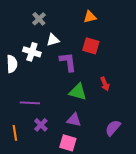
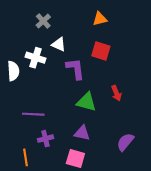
white triangle: (53, 40) -> (59, 44), turned 40
purple cross: (41, 125) -> (45, 139), turned 32
orange line: (15, 133) -> (26, 157), moved

